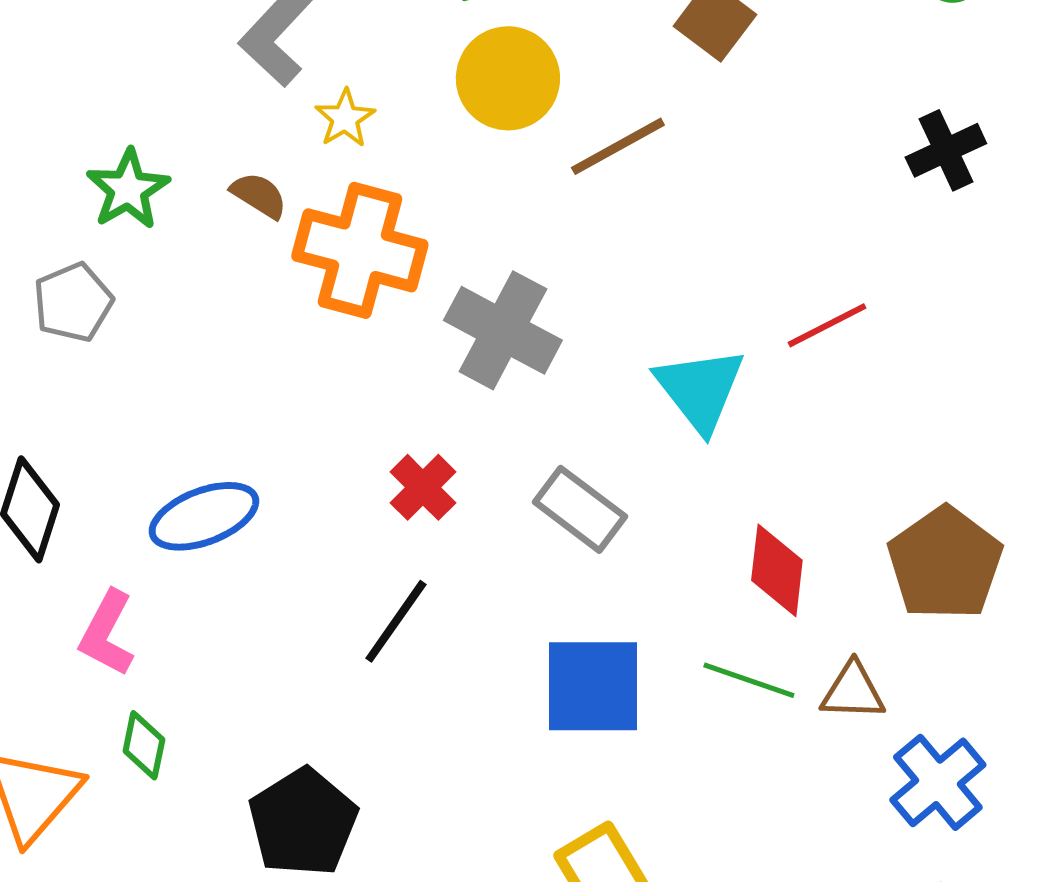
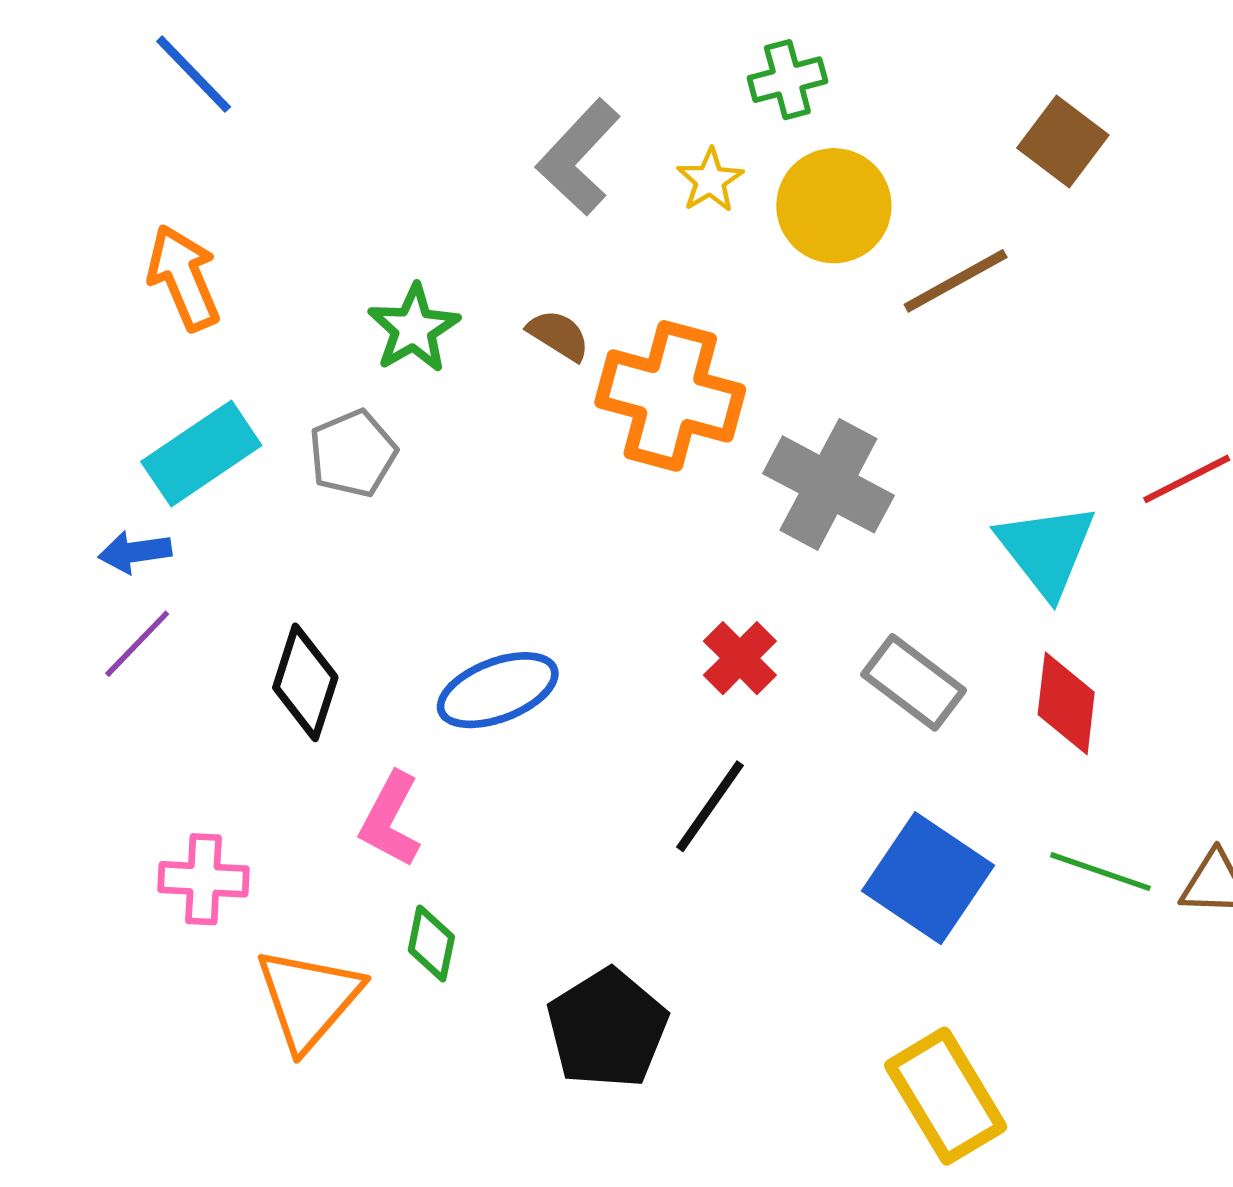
yellow star: (345, 118) -> (710, 180), moved
red diamond: (777, 570) -> (1066, 703), moved
blue square: (593, 686) -> (928, 878), turned 34

